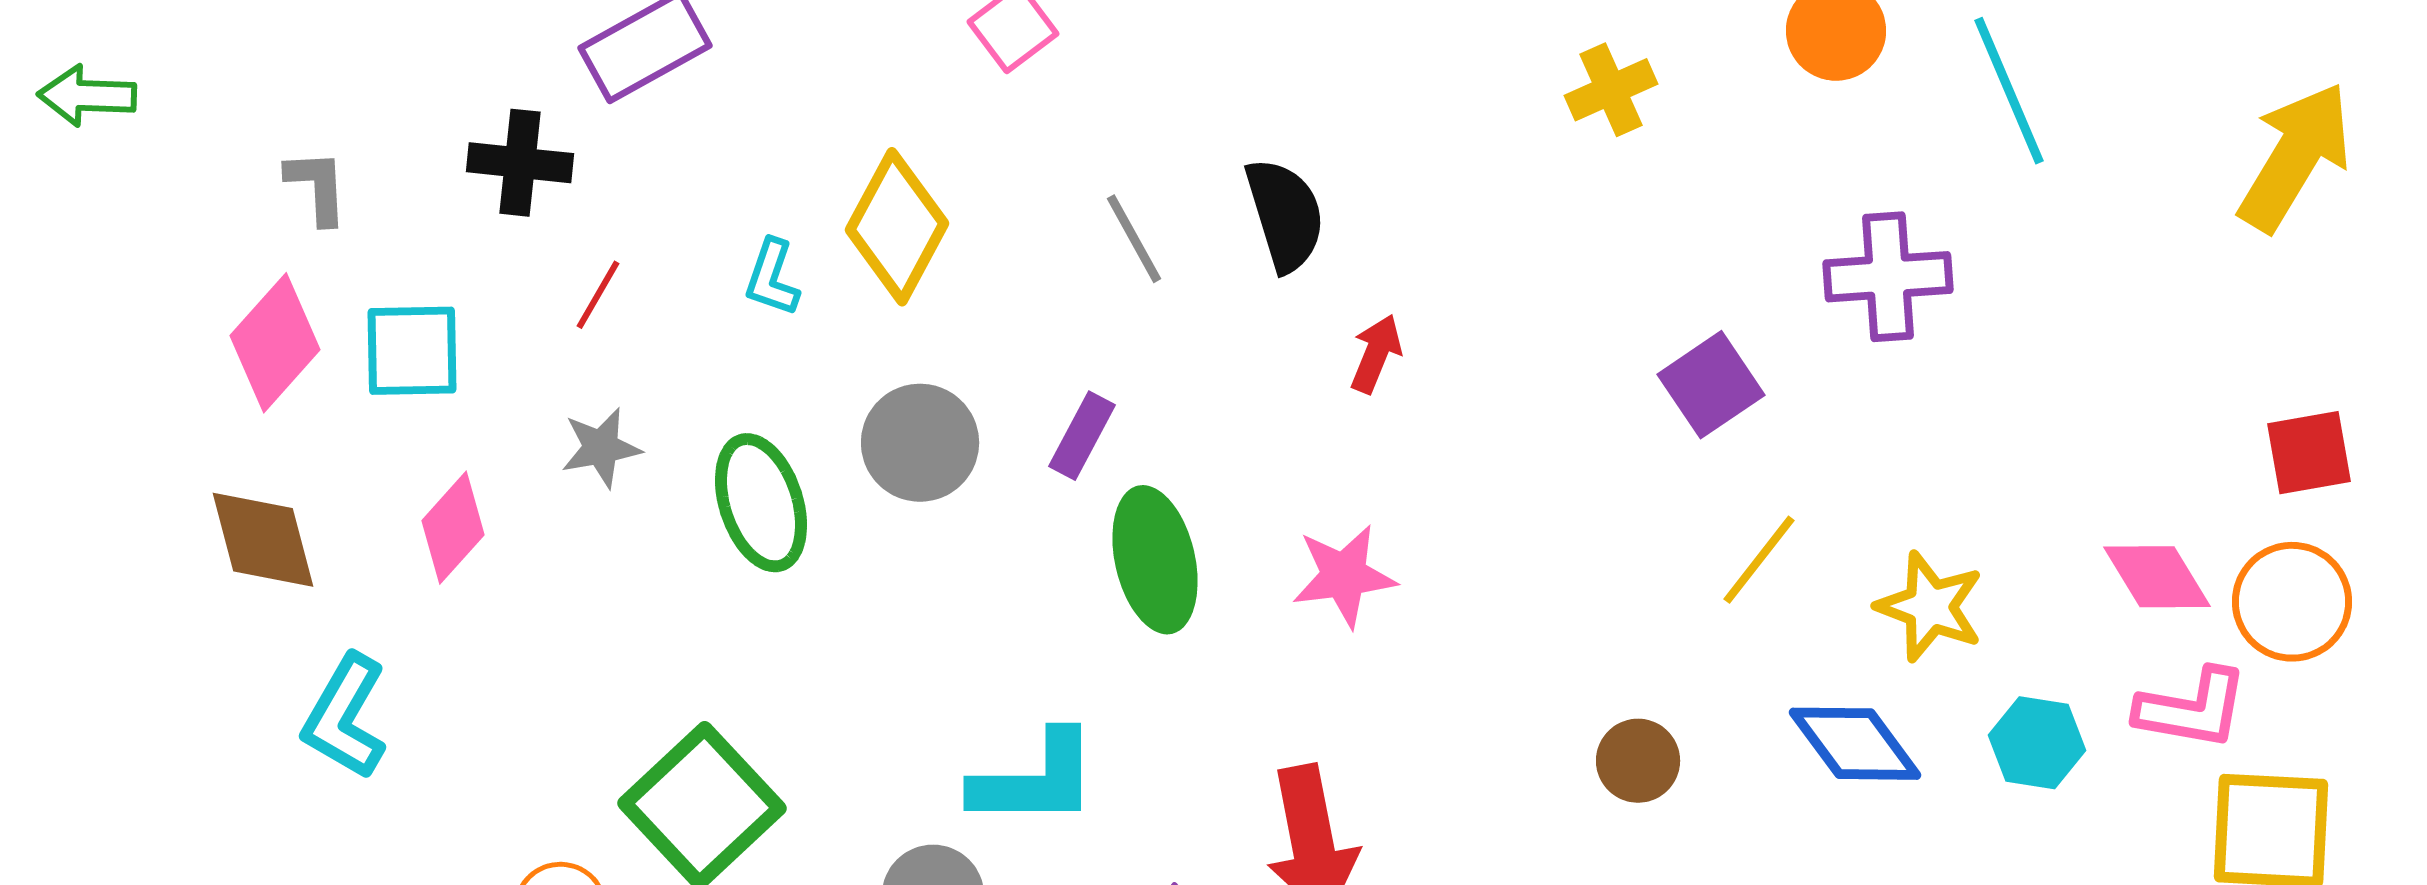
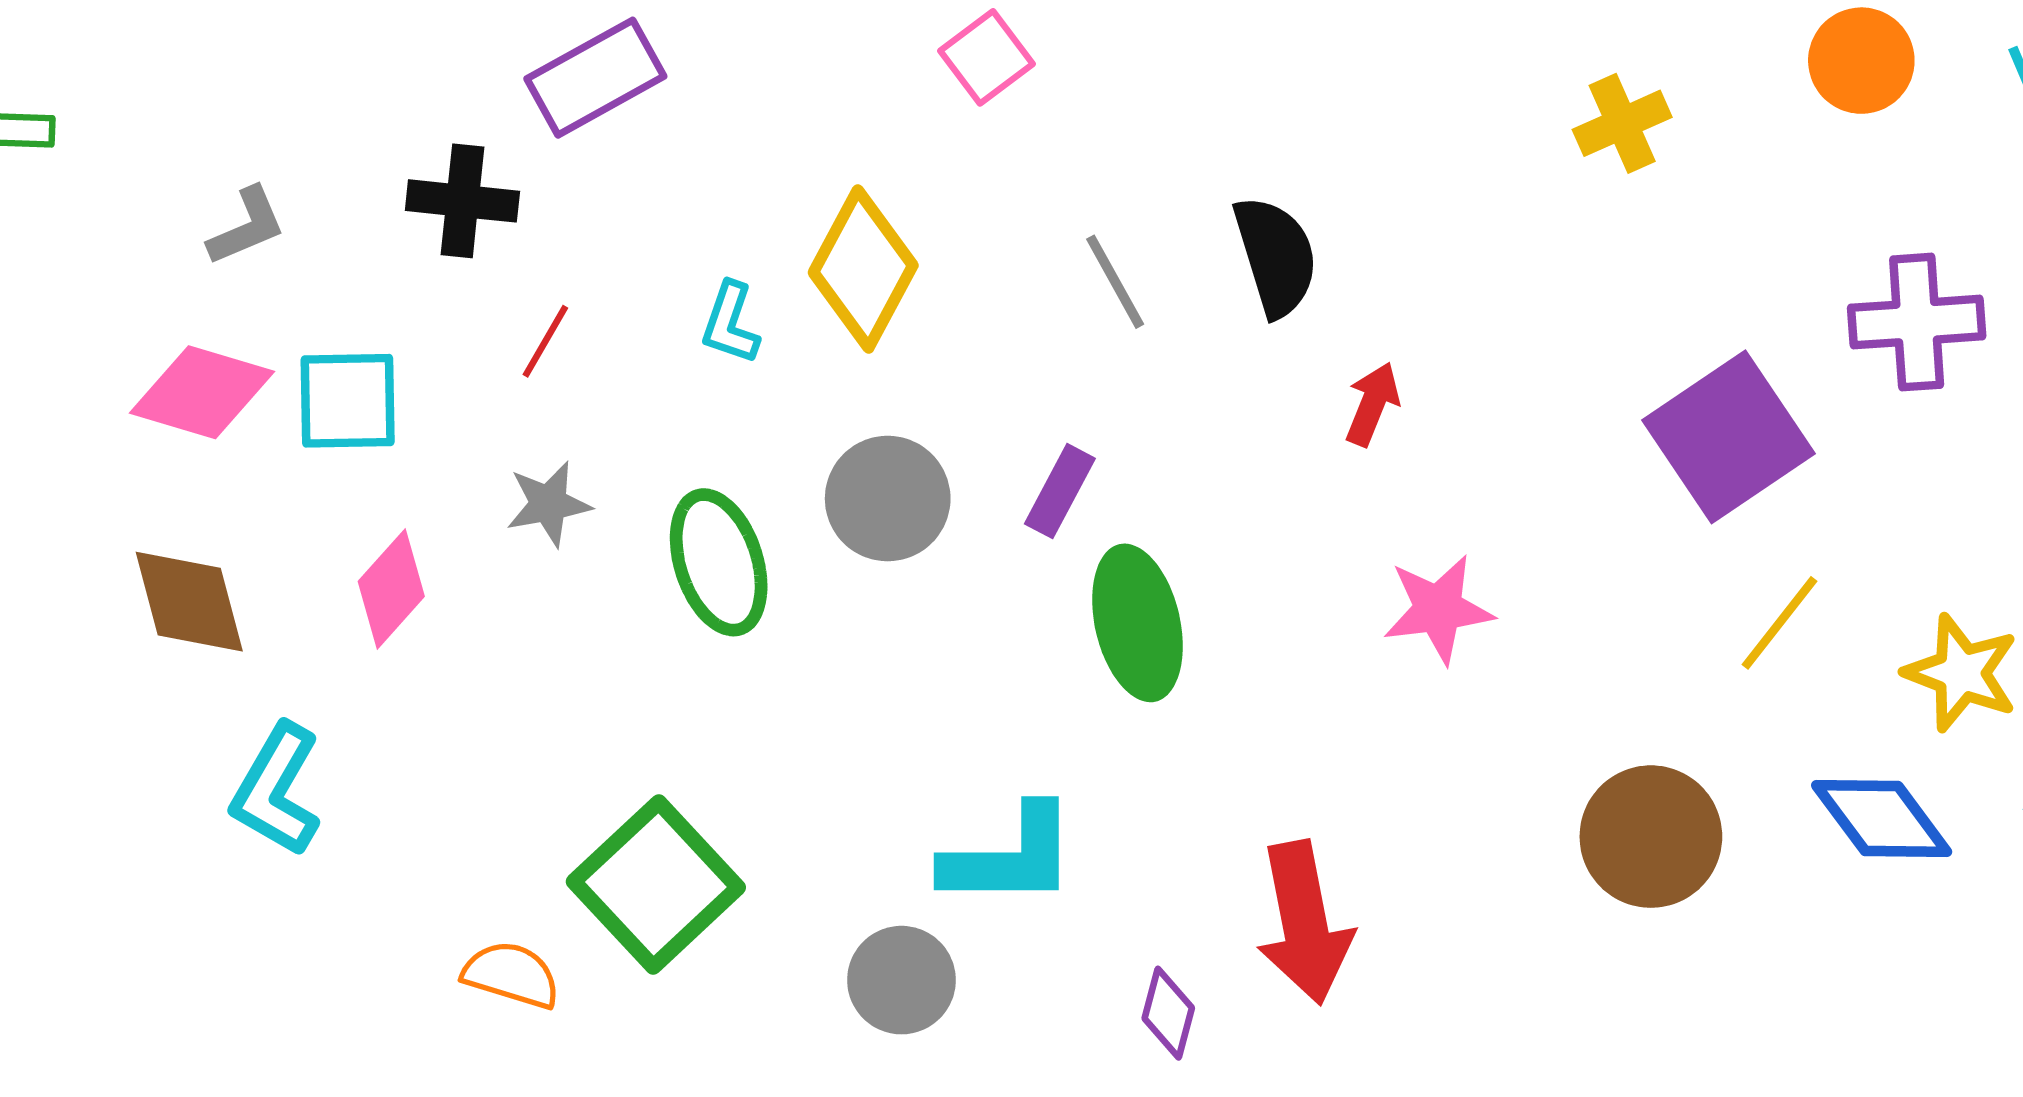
gray L-shape: (317, 187) -> (247, 226), turned 70
pink diamond: (275, 343) -> (202, 392), turned 65
purple square: (1711, 385) -> (1728, 437), size x1.5
pink star: (1344, 576) -> (1438, 609), moved
brown circle: (1638, 761) -> (1651, 837), size x1.6

